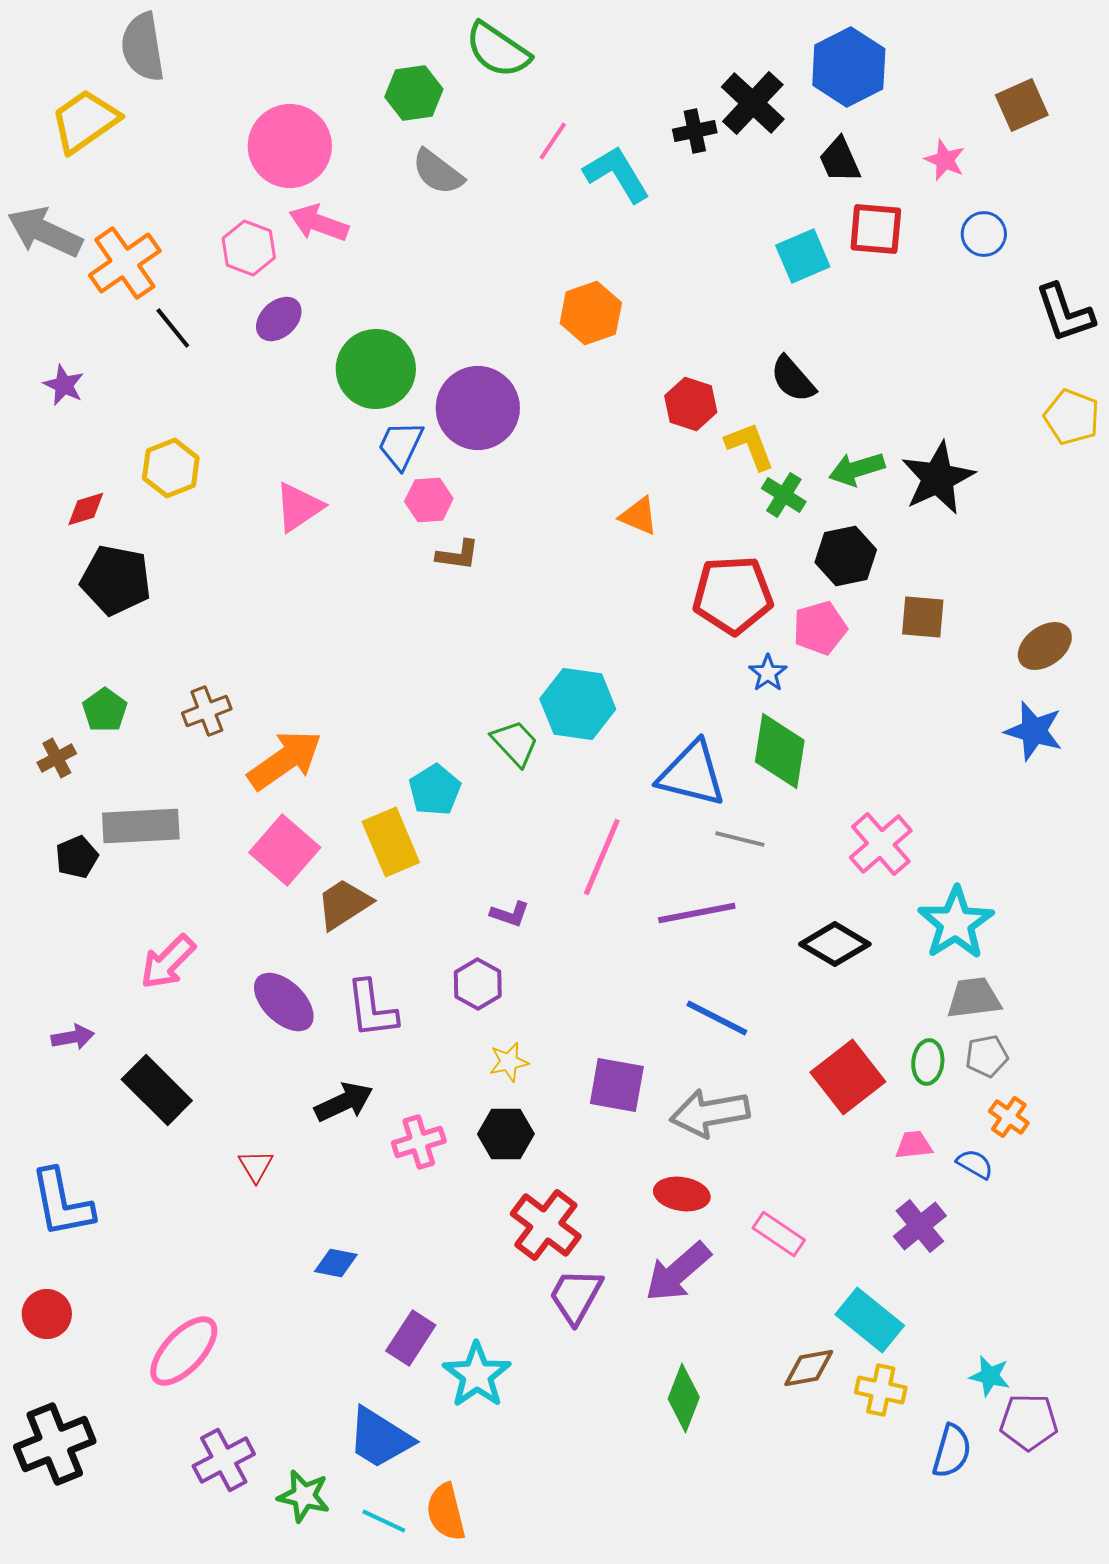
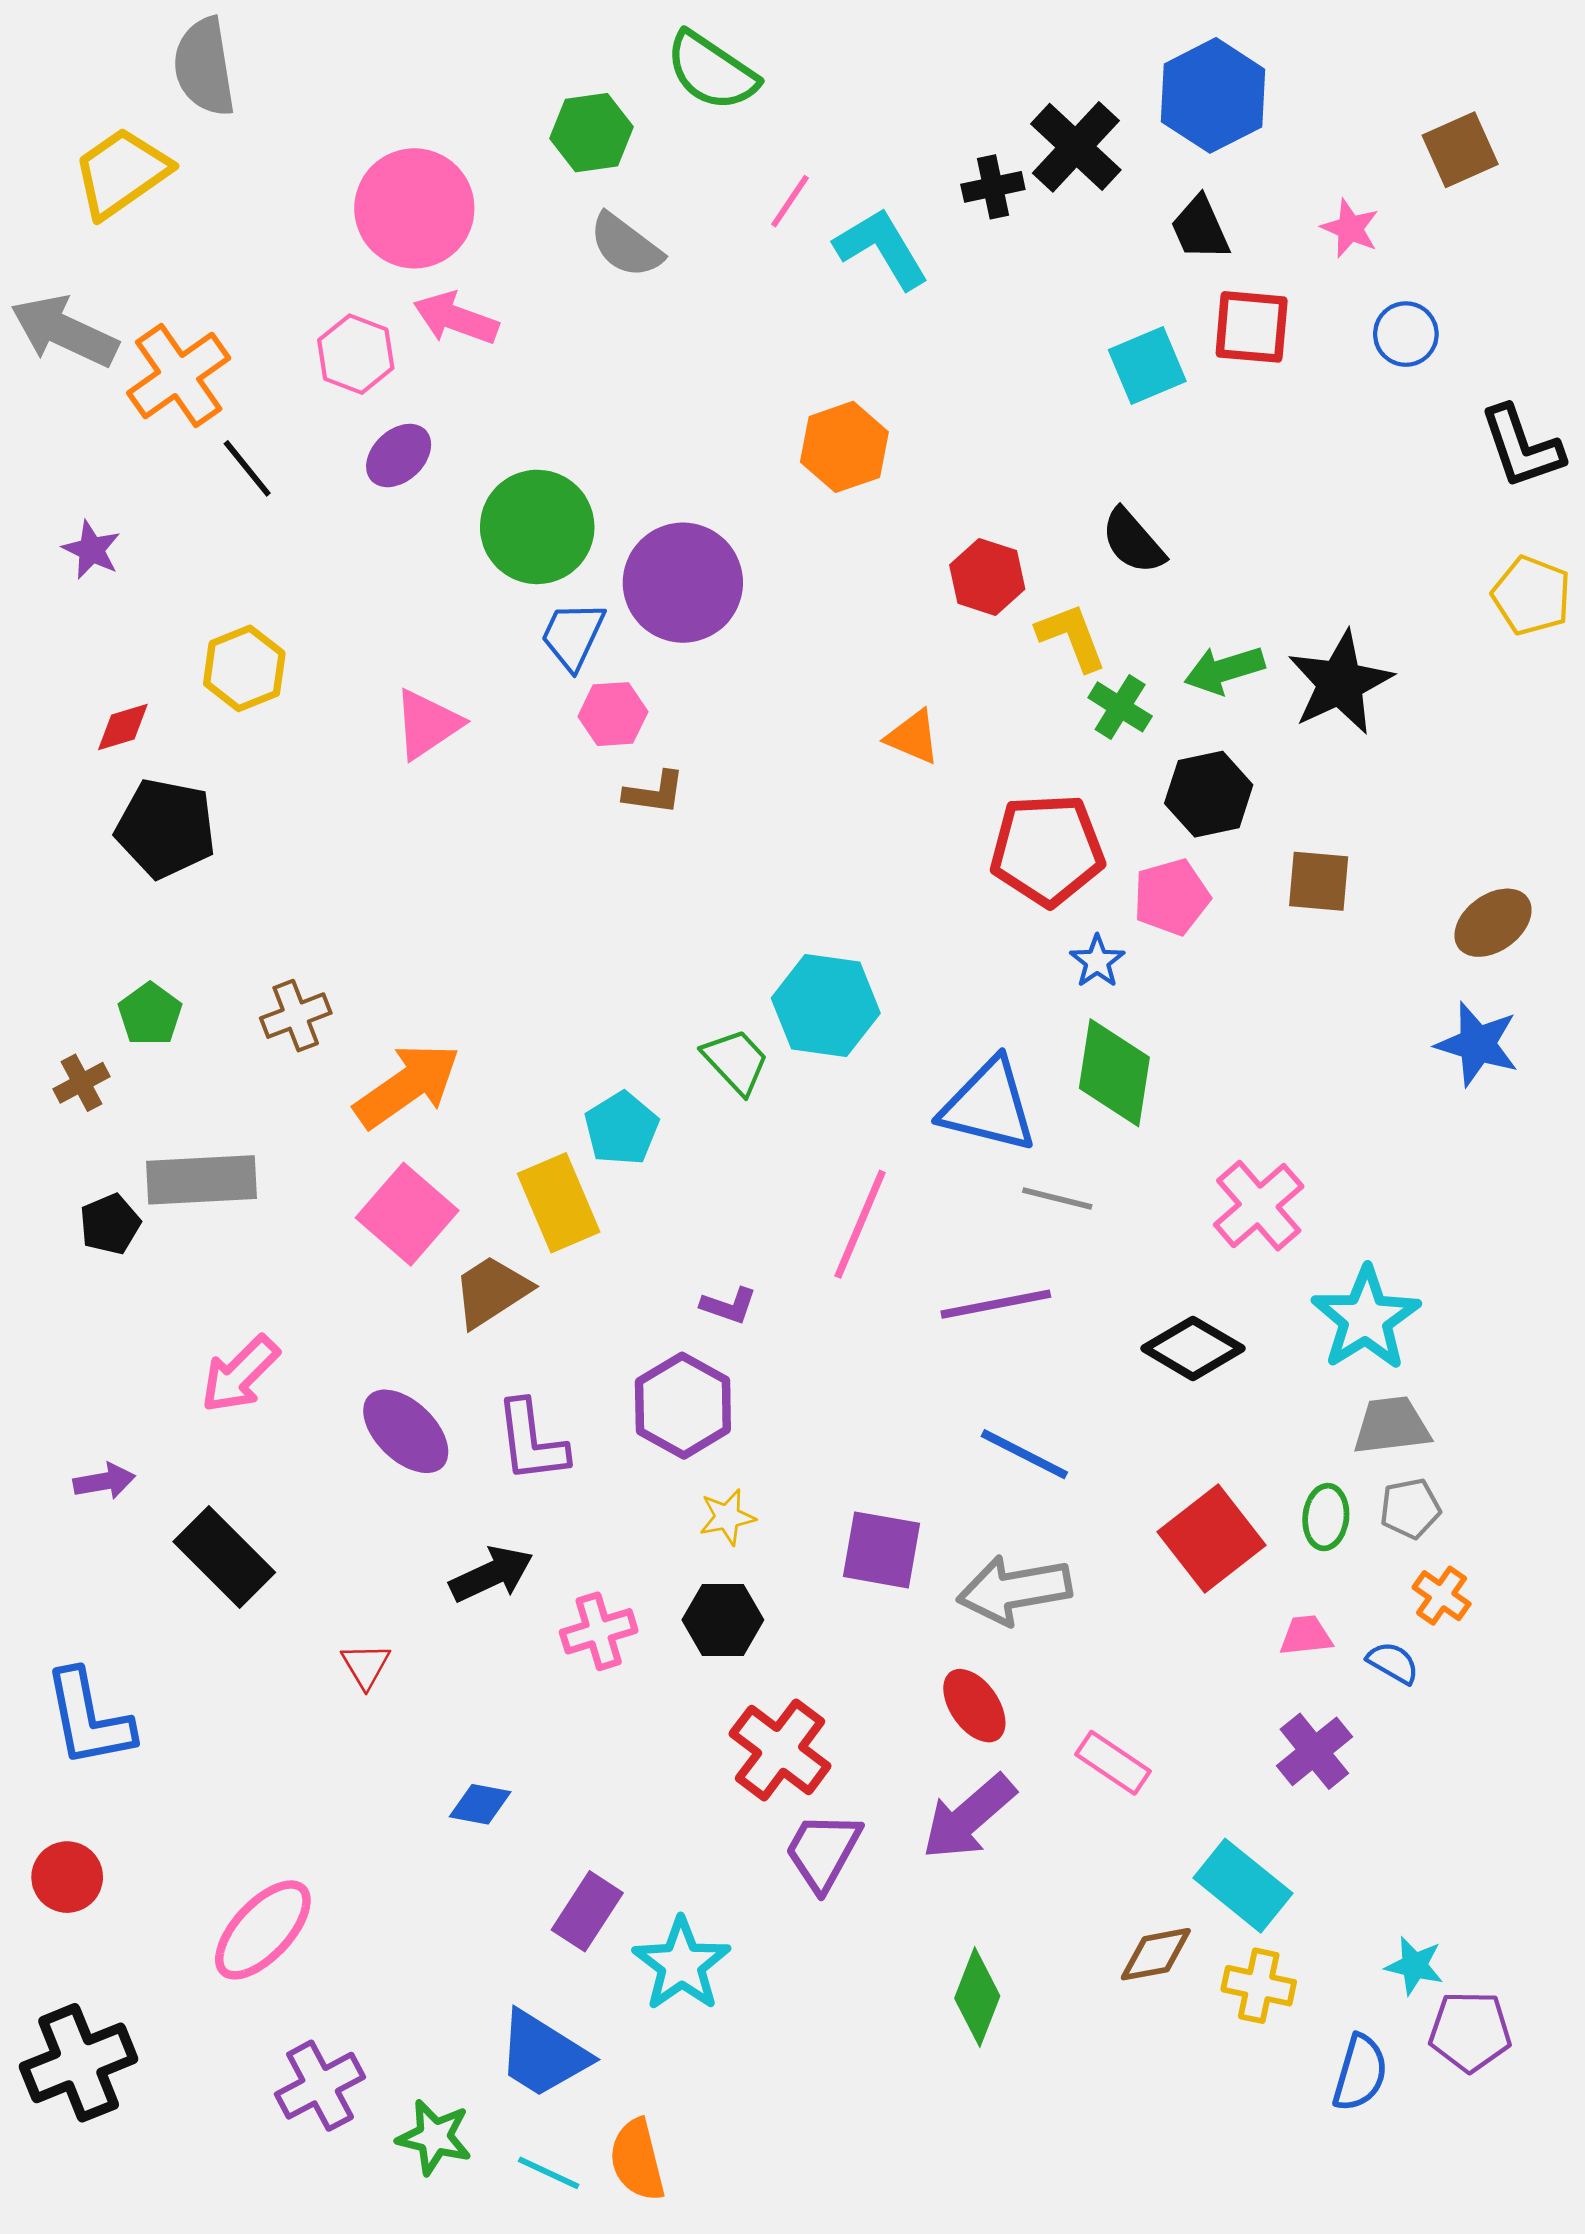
purple hexagon: (478, 984) -> (683, 1406), size x1.4
red ellipse: (682, 1194) -> (974, 1706), turned 46

